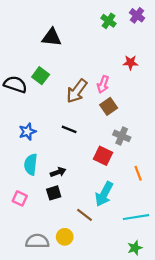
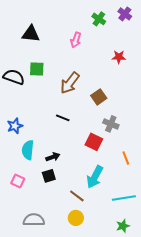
black triangle: (52, 37) -> (31, 34), moved
green square: (41, 76) -> (37, 69), turned -35
pink arrow: (103, 84) -> (76, 40), moved
blue star: (27, 132) -> (15, 126), moved
yellow circle: (65, 237) -> (76, 218), moved

